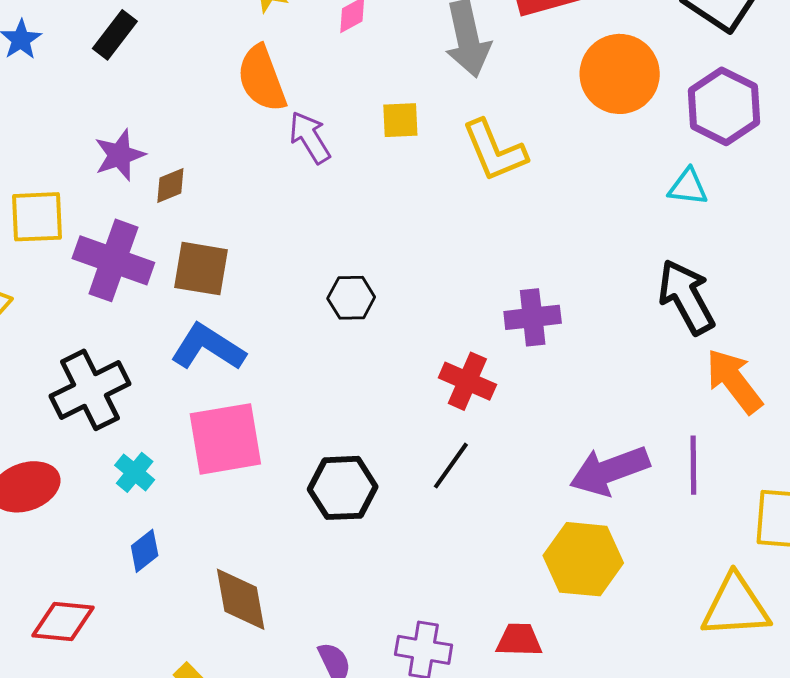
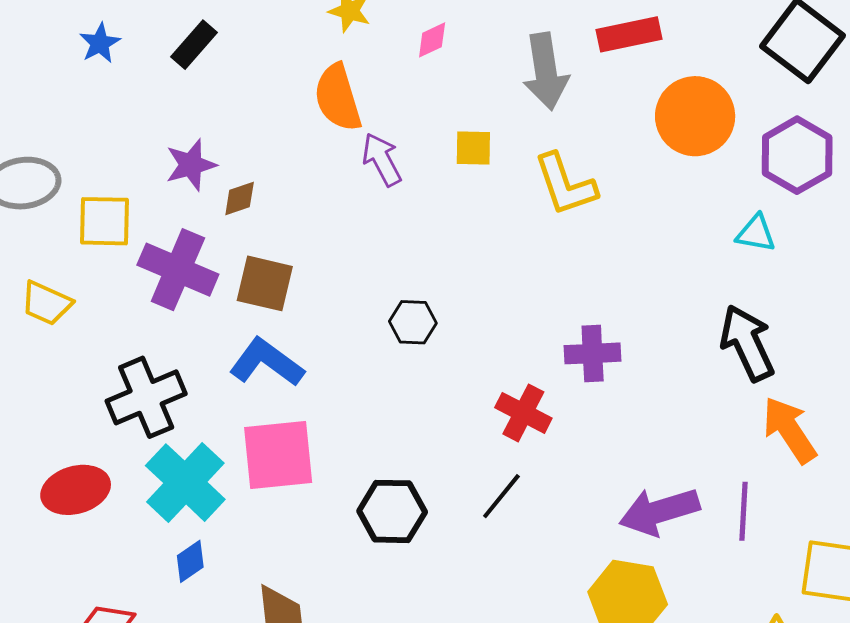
cyan cross: (135, 472) -> (185, 483), size x2.0

